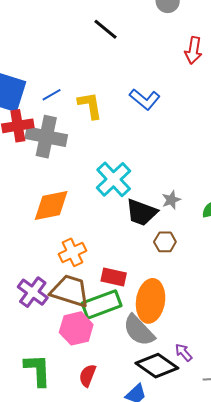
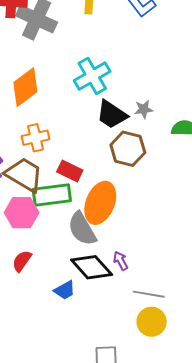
orange diamond: (51, 206) -> (25, 87), turned -39
brown hexagon: (165, 242) -> (128, 149), size x1.6

